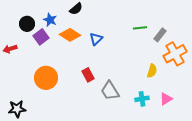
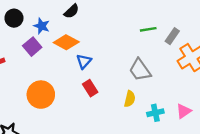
black circle: (27, 24) -> (14, 18), moved
blue triangle: (96, 39) -> (84, 61), moved
yellow semicircle: (152, 71) -> (130, 99), moved
gray trapezoid: (110, 91) -> (140, 70), moved

